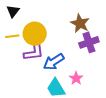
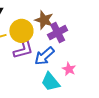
brown star: (80, 23) -> (44, 20), moved
purple cross: (89, 42) -> (58, 32), moved

